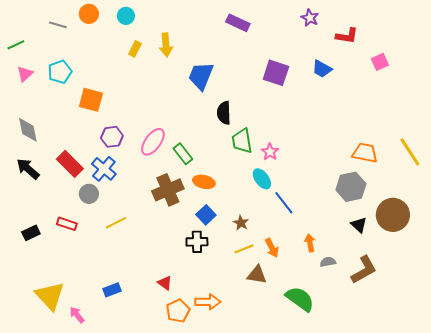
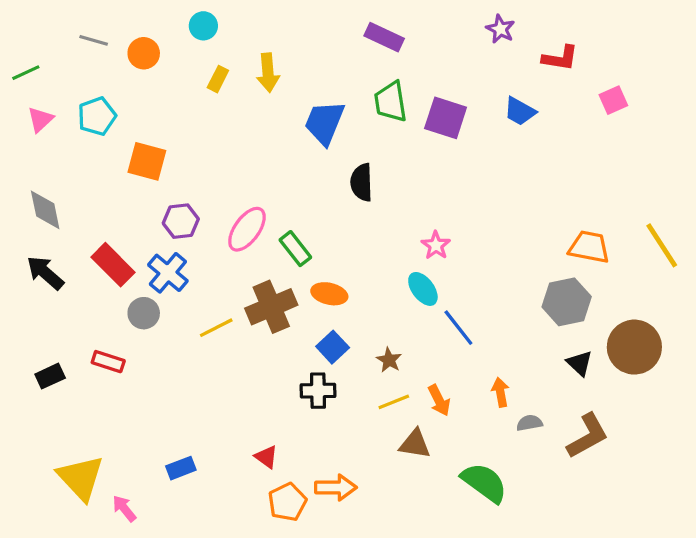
orange circle: (89, 14) -> (144, 53), moved
green trapezoid: (242, 141) -> (391, 102), moved
yellow line: (116, 223) -> (216, 328), moved

